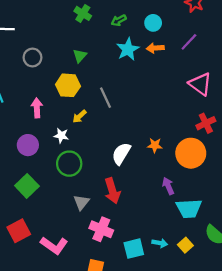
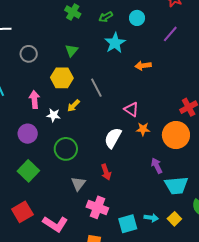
orange arrow: (155, 48) -> (143, 66), moved
pink triangle: (200, 84) -> (131, 109), moved, size x0.7
white star: (61, 136) -> (54, 115), moved
red arrow: (112, 191) -> (106, 172), size x0.7

